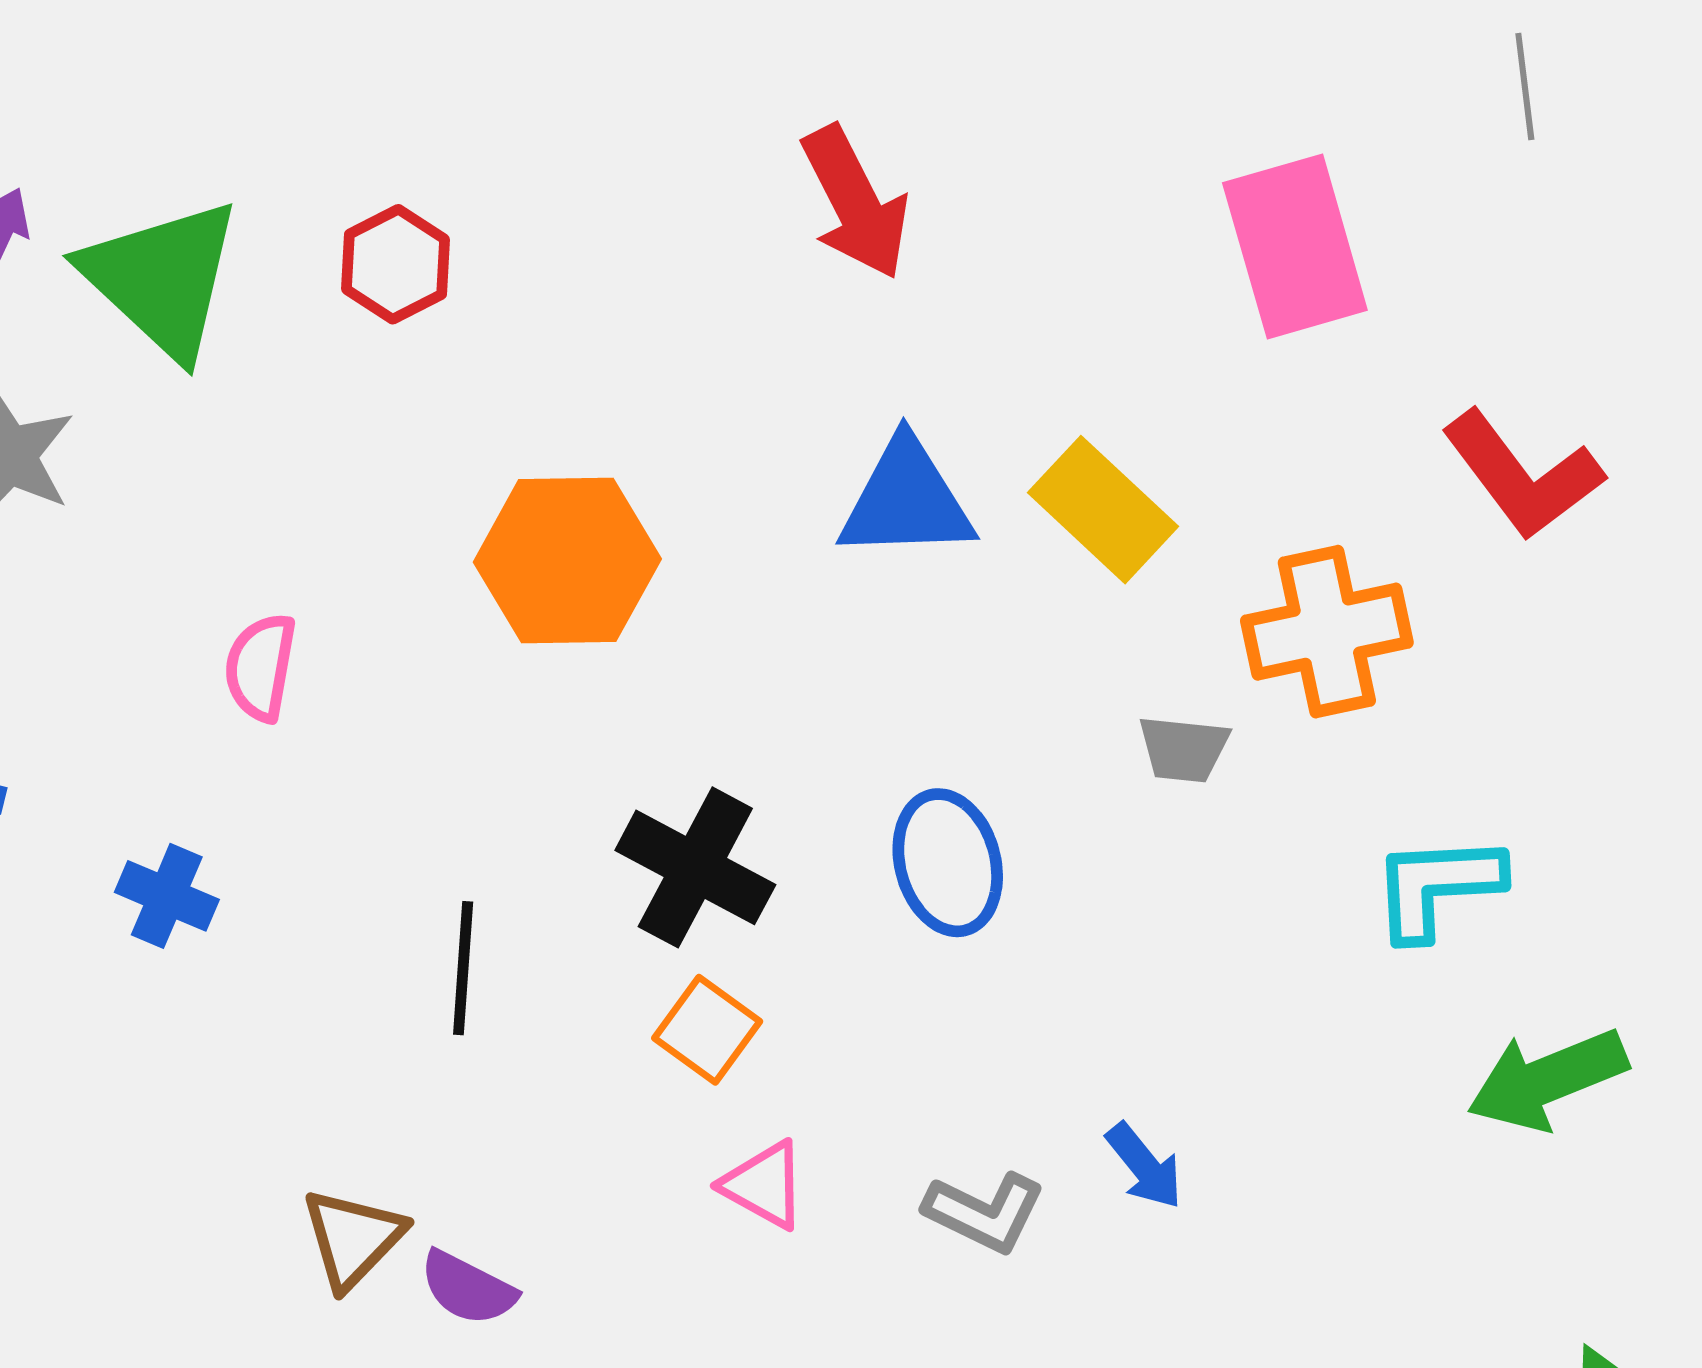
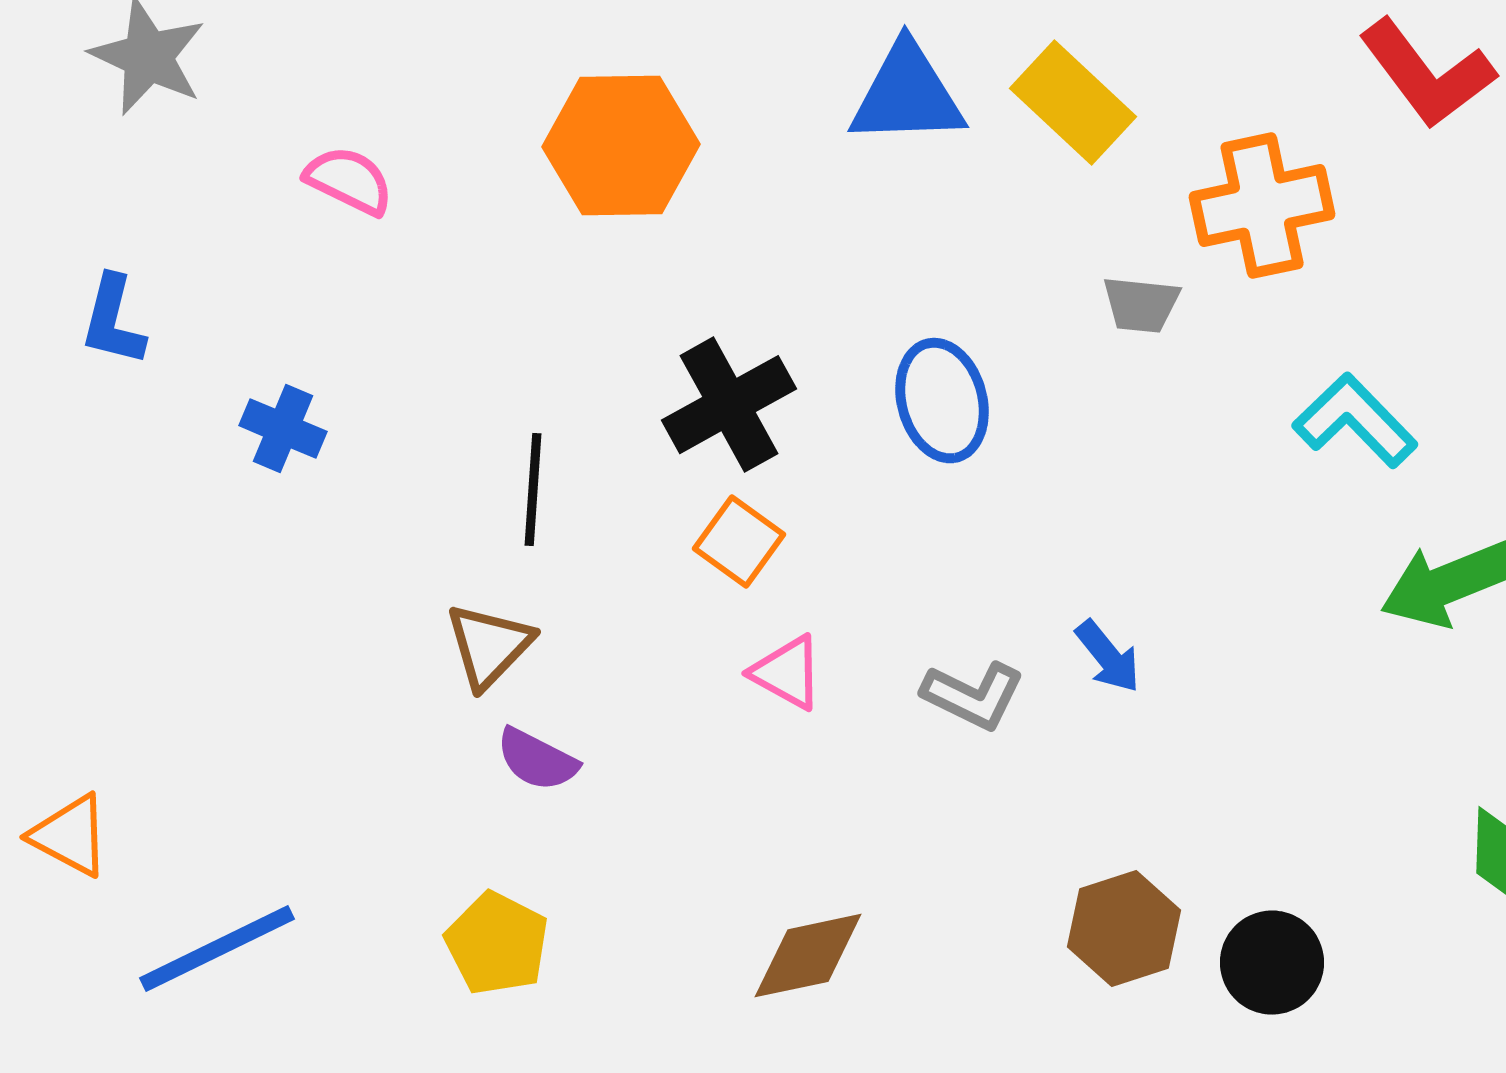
pink semicircle: (260, 667) -> (349, 181), moved, turned 106
black cross: (695, 867) -> (729, 405), turned 33
cyan L-shape: (1437, 886) -> (1355, 421), turned 49
brown triangle: (353, 1238) -> (489, 646), moved

